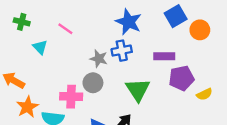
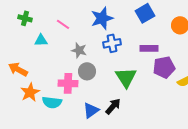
blue square: (176, 16) -> (145, 13), moved
blue star: (129, 22) -> (102, 18), moved, turned 30
cyan triangle: (40, 47) -> (41, 40), turned -48
gray star: (99, 59) -> (79, 50), moved

